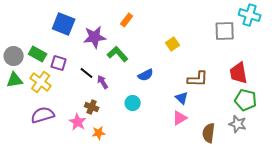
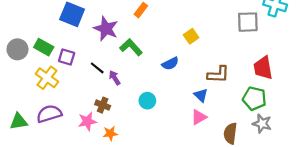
purple star: (95, 37) -> (106, 29), turned 30
blue semicircle: (146, 75) -> (170, 64), moved
green triangle: (15, 80) -> (19, 121), moved
green pentagon: (246, 100) -> (254, 98), moved
pink star: (78, 122) -> (87, 121), turned 30

